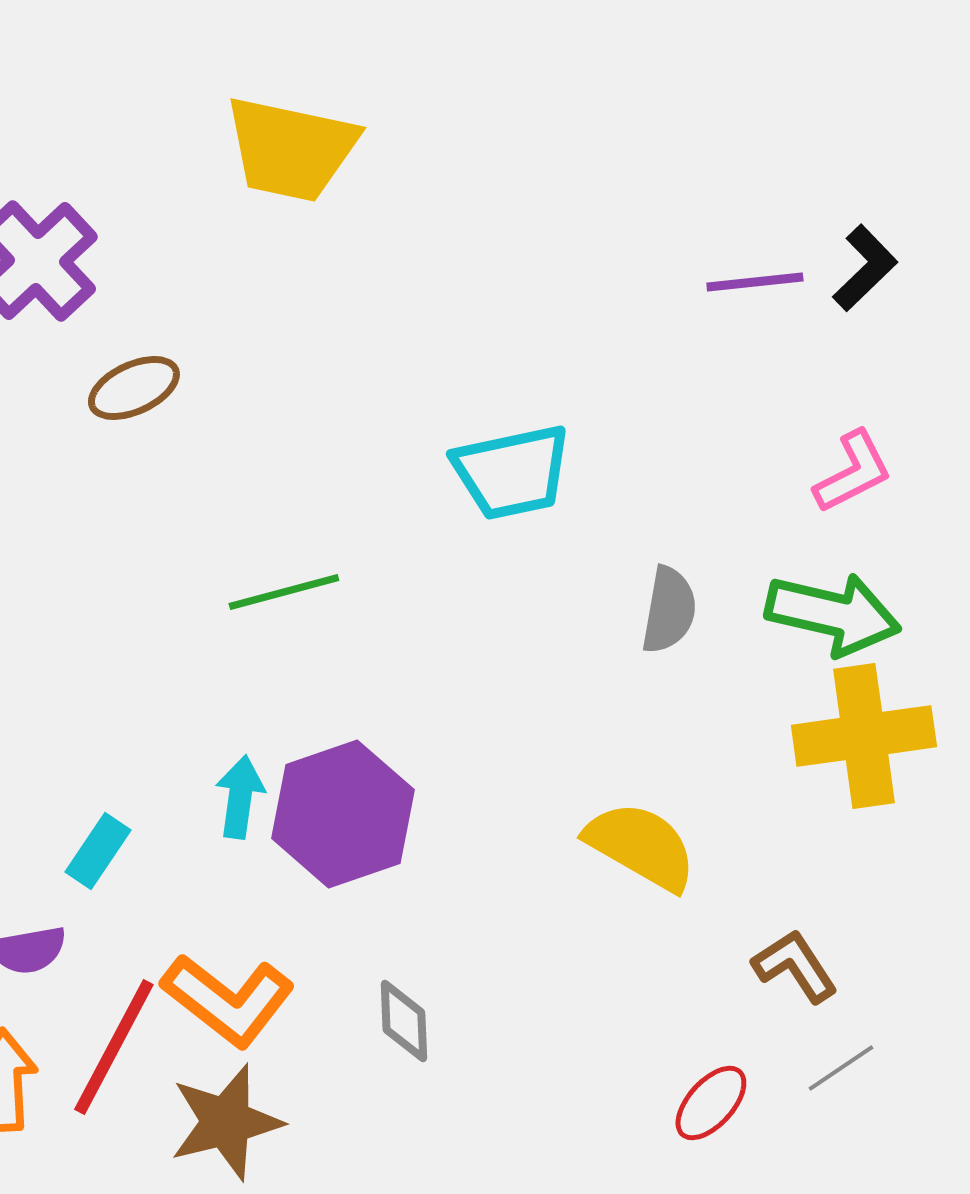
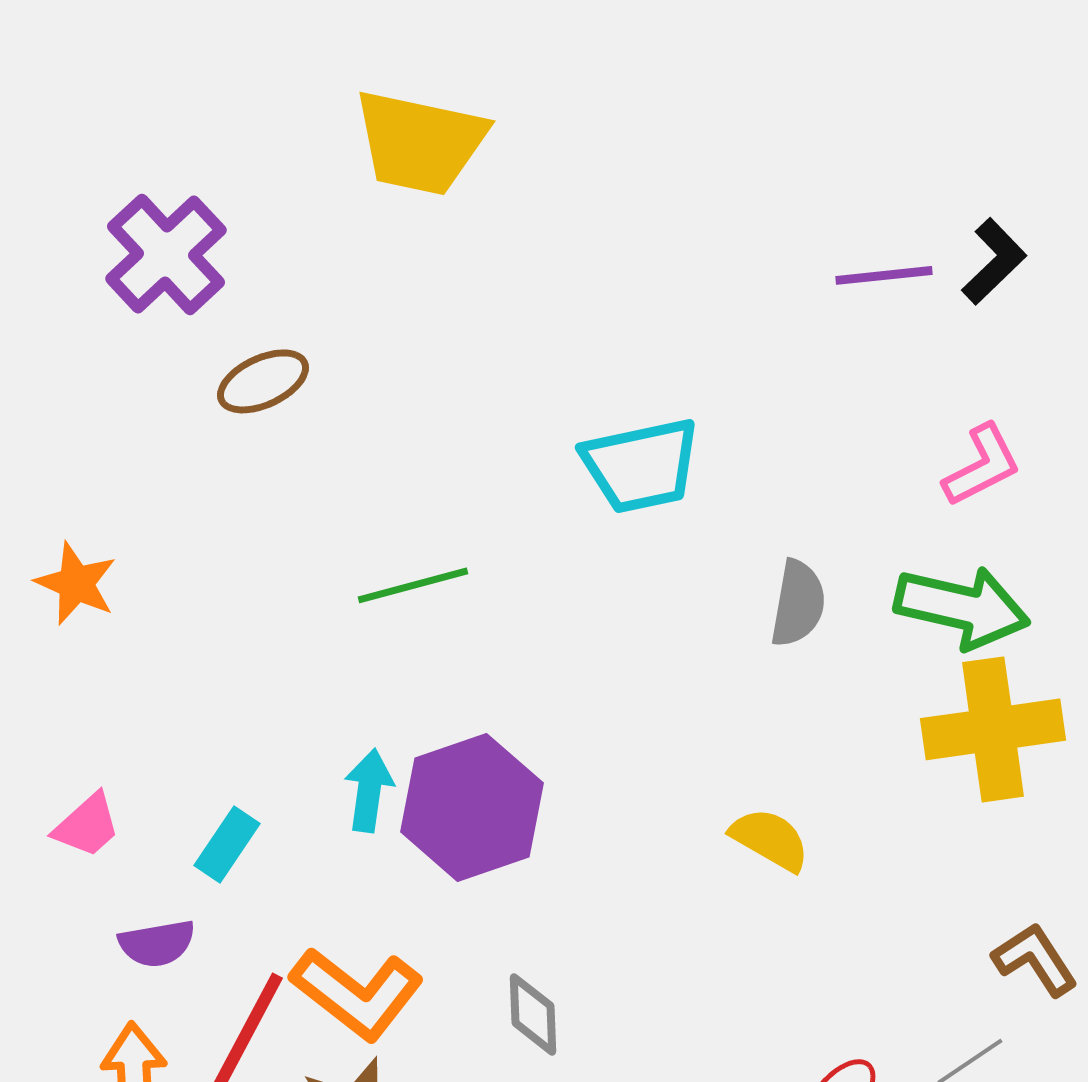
yellow semicircle: (641, 846) -> (770, 839), size x0.7
brown L-shape: (795, 966) -> (1035, 959), moved

